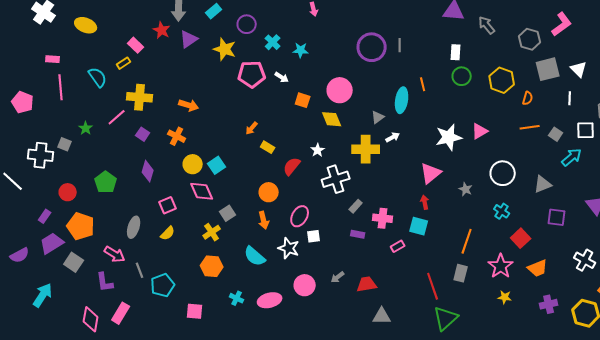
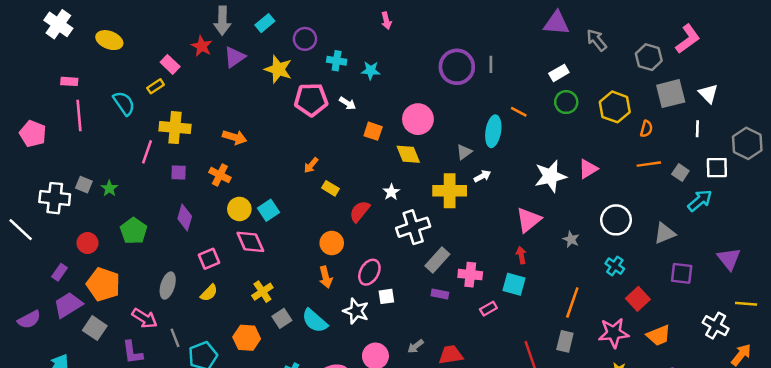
cyan cross: (273, 42) -> (337, 61), turned -35
white rectangle: (456, 52) -> (559, 73), turned 56
orange line: (423, 84) -> (519, 112), turned -48
pink line: (117, 117) -> (147, 152), turned -30
green star: (86, 128) -> (109, 188), moved
purple square: (143, 134) -> (179, 173), turned -32
gray rectangle: (356, 206) -> (437, 260), size x1.5
gray square: (228, 213) -> (282, 318), moved
orange hexagon: (212, 266) -> (247, 338), moved
pink star: (501, 266) -> (614, 333), turned 30

